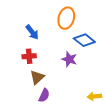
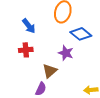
brown triangle: (37, 77) -> (50, 71), moved

